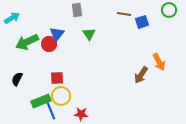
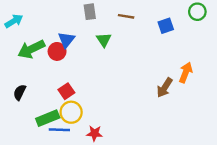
brown line: (124, 14) -> (126, 16), moved
orange arrow: (159, 62) -> (186, 72), turned -132
red square: (57, 78) -> (66, 91), turned -32
blue line: (51, 111) -> (59, 130), turned -66

